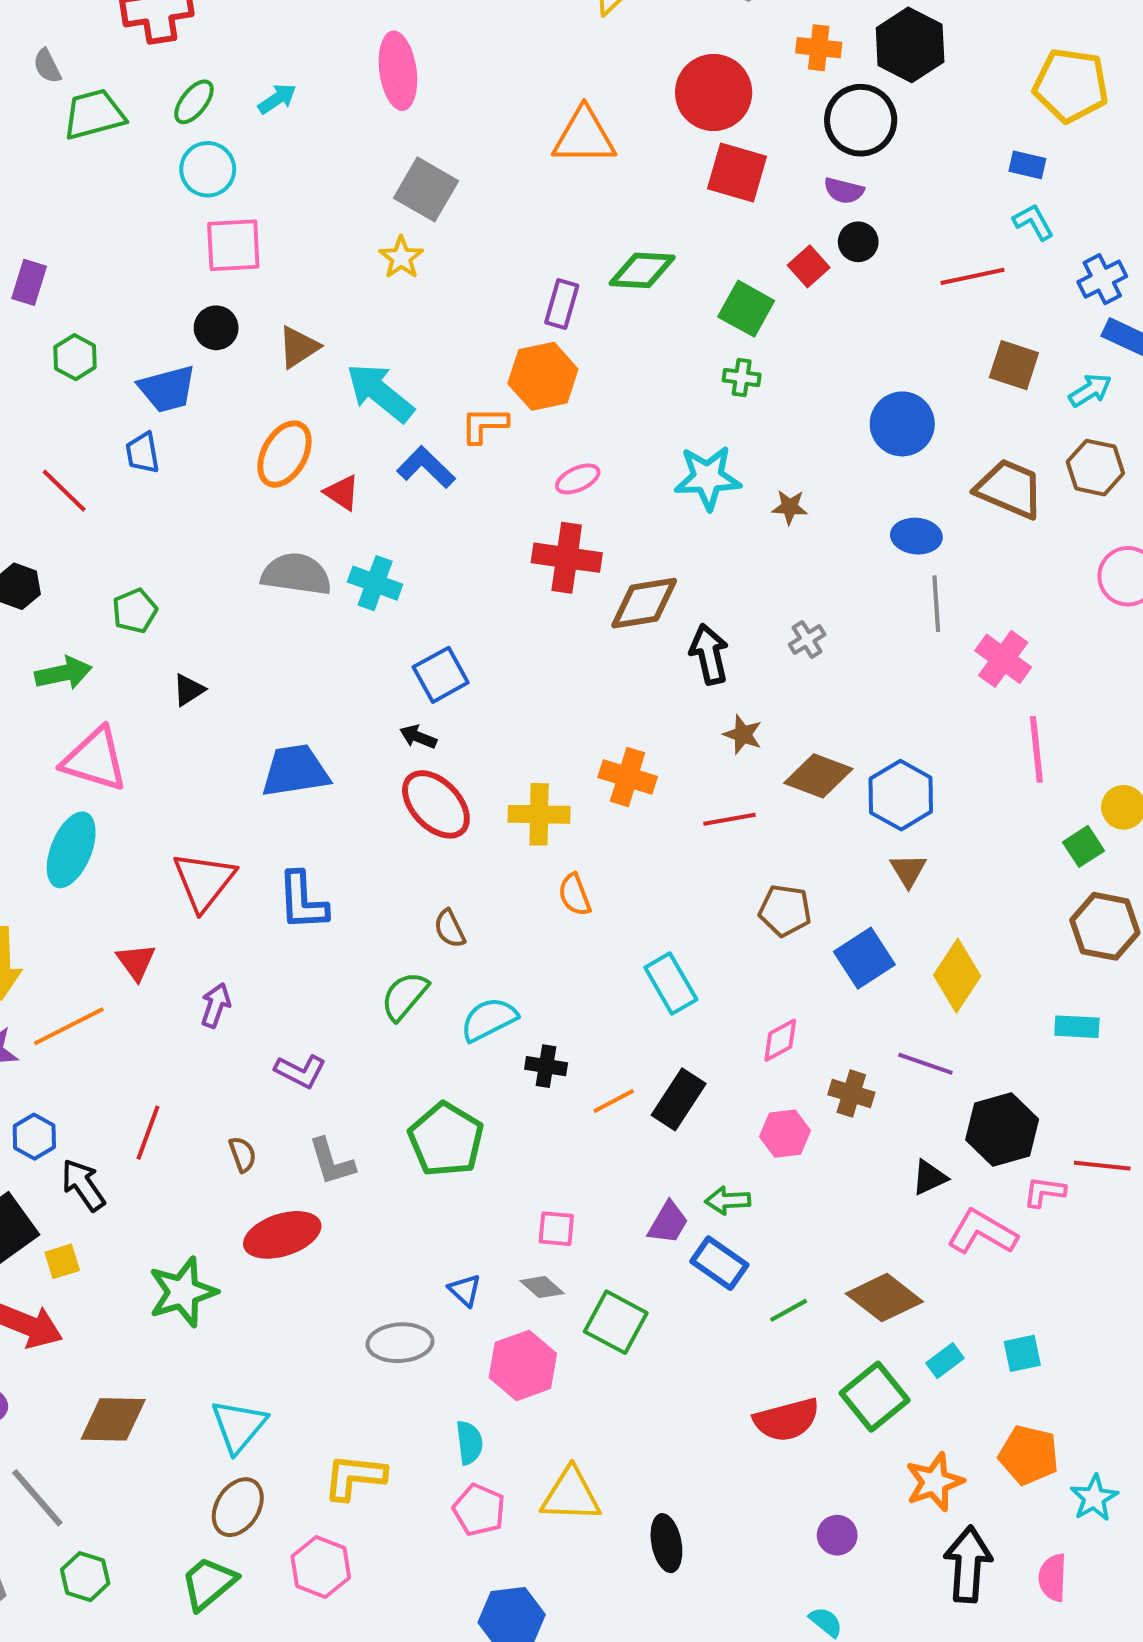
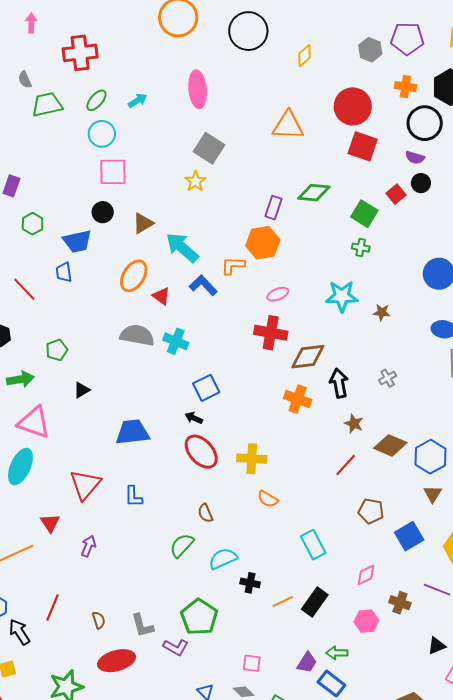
orange cross: (628, 777) -> (298, 399), moved
red line: (730, 819) -> (346, 465), turned -40
orange semicircle: (575, 895) -> (268, 499), turned -40
blue L-shape: (303, 901) -> (133, 496), size x0.7
purple L-shape: (300, 1071) -> (176, 647), moved

